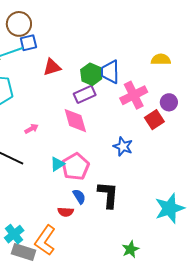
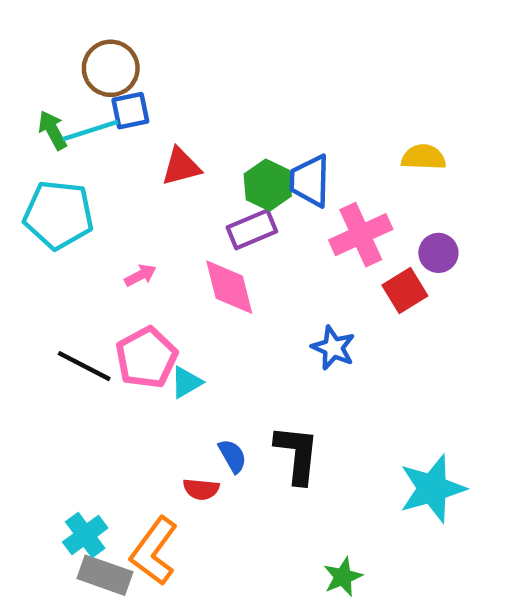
pink arrow: (32, 129) -> (140, 275), moved
pink pentagon: (75, 167) -> (146, 358), moved

